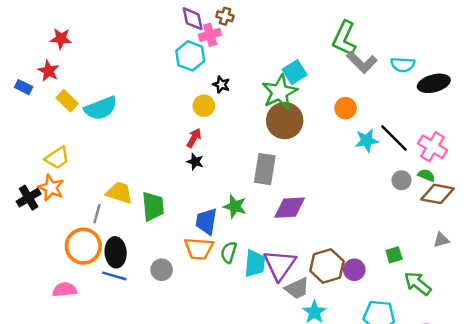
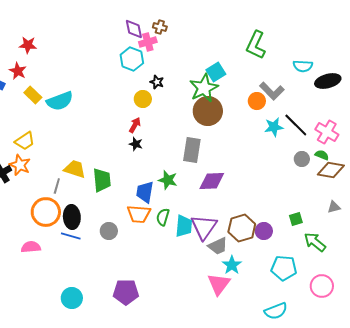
gray L-shape: (362, 62) -> (272, 91), moved

